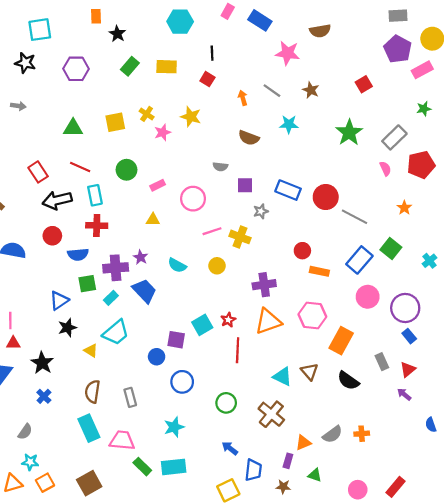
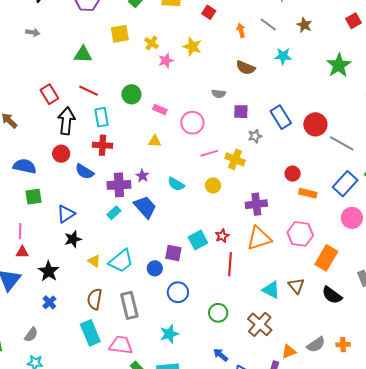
yellow square: (115, 122) -> (120, 34), moved
pink rectangle: (158, 185) -> (160, 109), turned 48
blue rectangle: (288, 190) -> (281, 117), turned 35
black arrow: (57, 200) -> (66, 121), turned 108
blue semicircle: (78, 254) -> (84, 172), turned 36
green square: (87, 284) -> (33, 197), moved
cyan trapezoid: (116, 333) -> (121, 261), moved
gray rectangle: (130, 397) -> (129, 305), size x1.5

